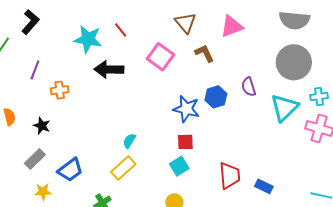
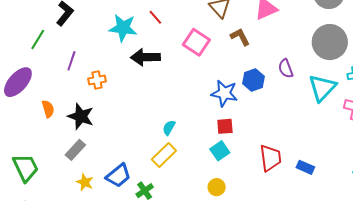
black star: (42, 126) -> (81, 116), size x1.5
blue trapezoid: (70, 170) -> (118, 176), moved
yellow star: (43, 192) -> (85, 182), turned 30

